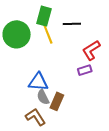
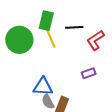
red L-shape: (91, 50) -> (95, 40), moved

